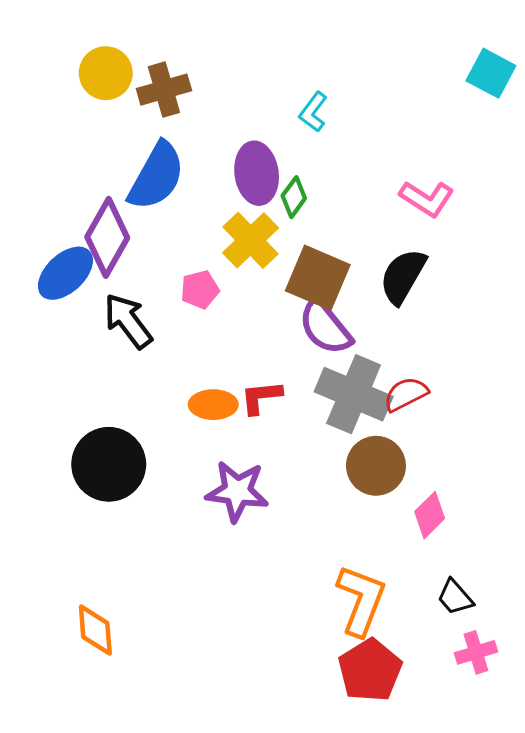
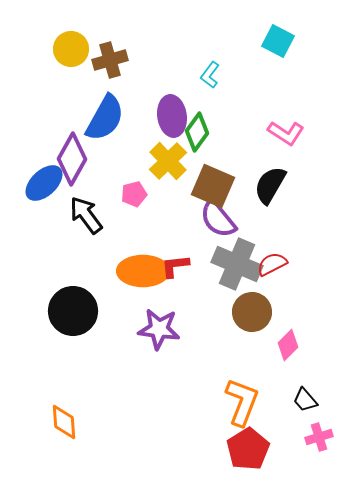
cyan square: (491, 73) -> (278, 41), moved
green diamond: (294, 197) -> (197, 132), size x1.4
orange ellipse: (213, 405) -> (143, 271), size x1.6

